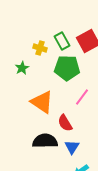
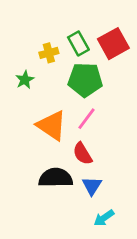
yellow cross: (40, 48) -> (49, 53), turned -32
pink line: (82, 97) -> (86, 119), moved

